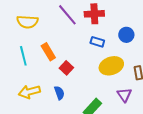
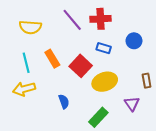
yellow ellipse: (111, 66) -> (105, 82), moved
red square: (66, 68) -> (81, 66), moved, size x1.5
yellow arrow: (29, 92) -> (24, 89), moved

